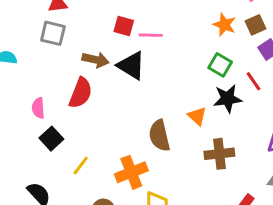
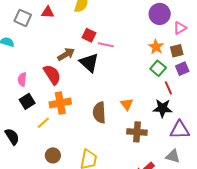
gray square: (53, 33) -> (23, 18), moved
brown arrow: (95, 60) -> (66, 54), turned -54
green square: (220, 65) -> (158, 68), moved
red semicircle: (81, 93) -> (52, 75), turned -65
black star: (227, 99) -> (163, 108), moved
orange cross: (131, 172) -> (60, 103), moved

